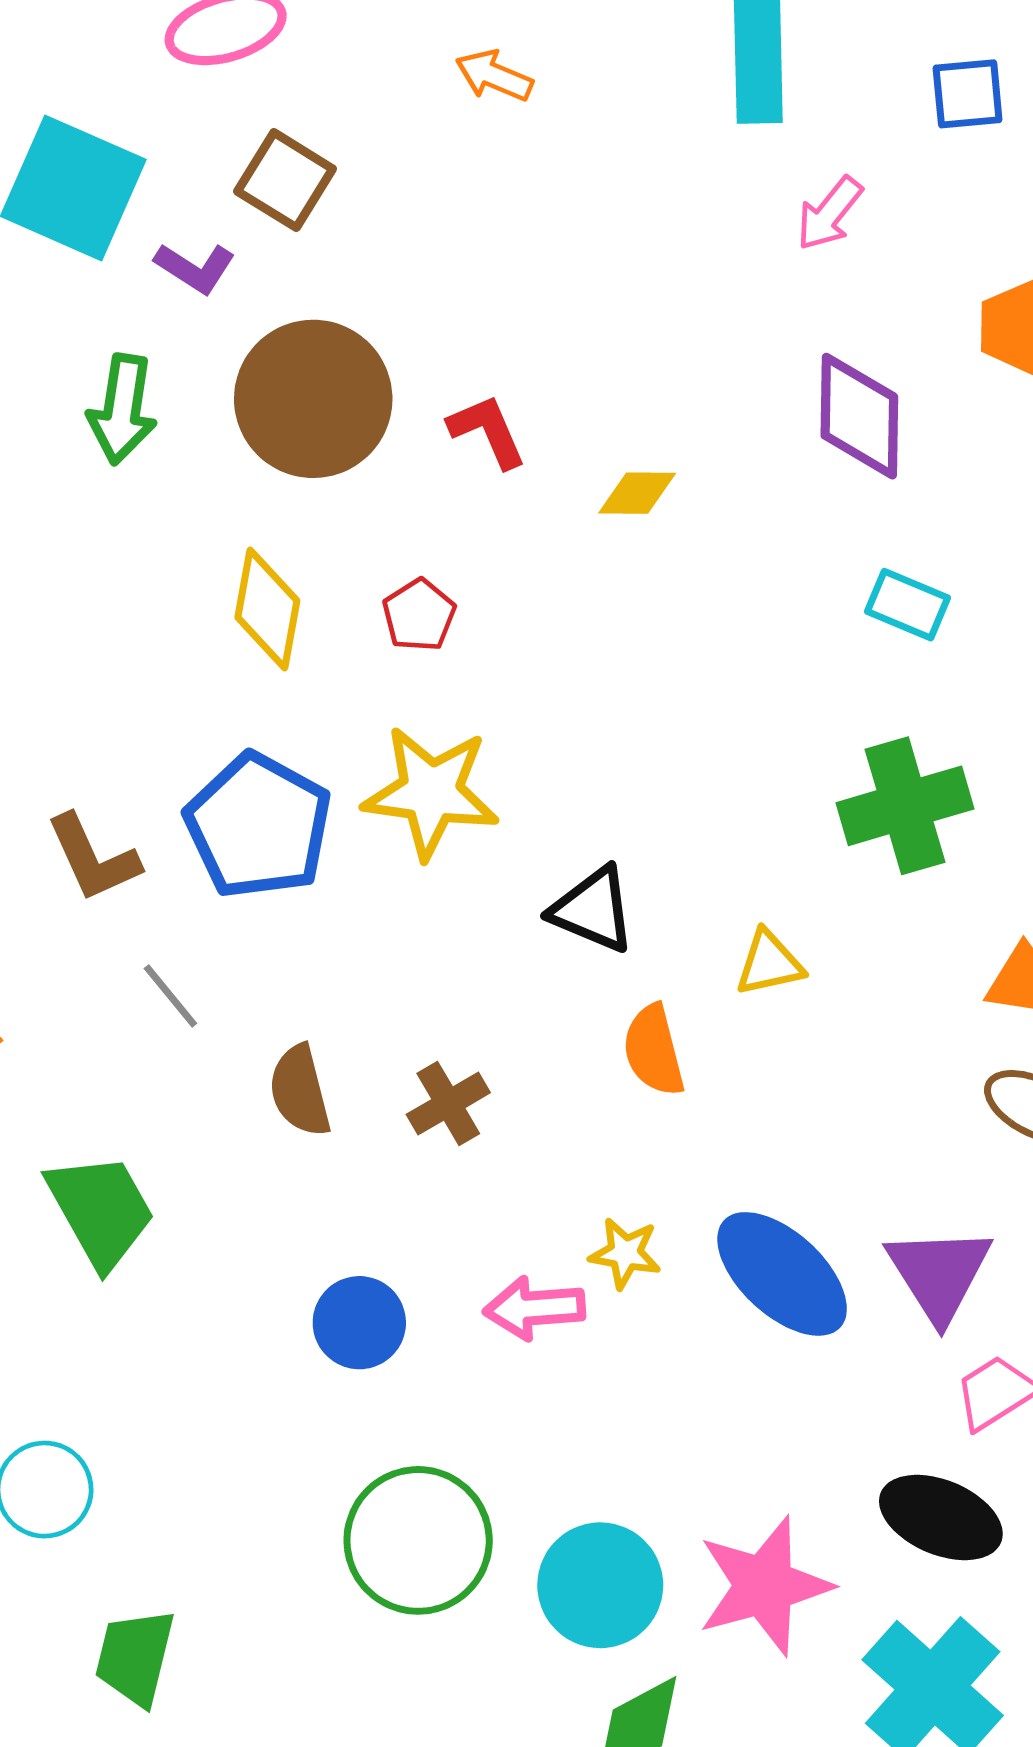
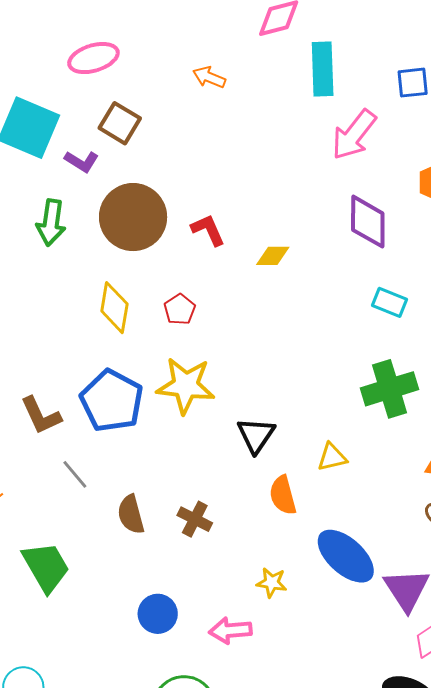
pink arrow: (829, 214) -> (354, 135), size x1.6
black triangle: (593, 910) -> (256, 435), turned 42
brown cross: (448, 1104) -> (195, 519), turned -32
blue ellipse: (782, 1274) -> (346, 556), moved
pink arrow: (534, 1308) -> (230, 630), moved

